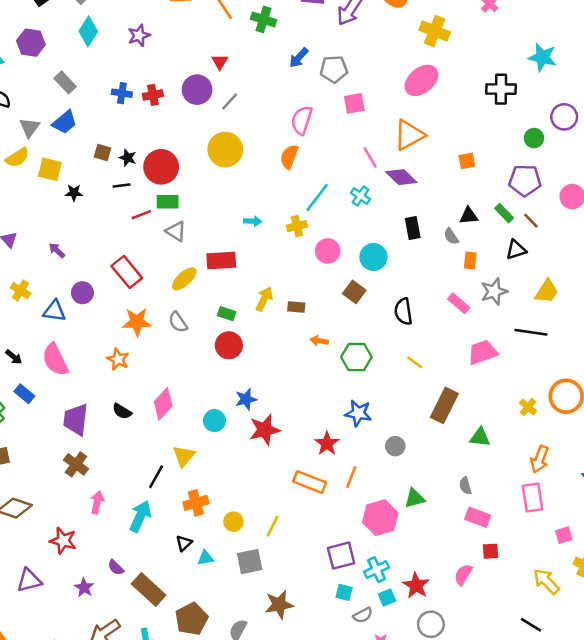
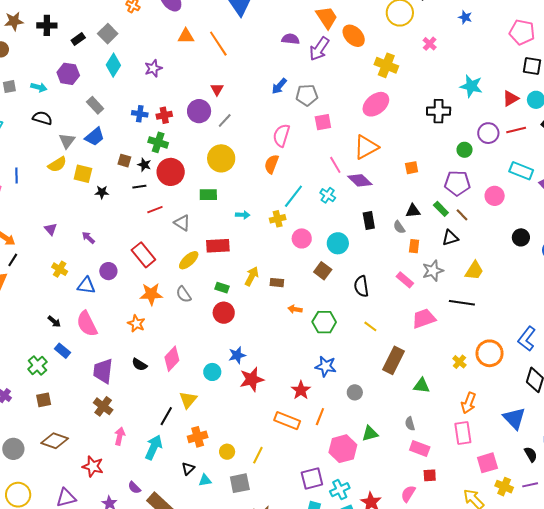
green cross: (264, 19) -> (158, 142), moved
green rectangle: (168, 202) -> (208, 195), moved
pink square: (564, 535) -> (487, 463), size x1.5

